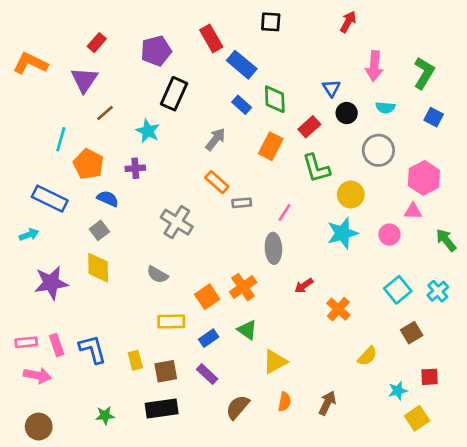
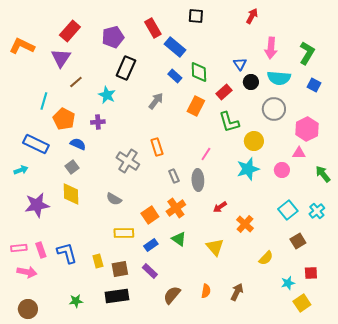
red rectangle: (97, 43) -> (70, 31), size x1.5
cyan semicircle: (385, 107) -> (279, 78), size x1.6
orange rectangle: (217, 182) -> (157, 147), moved, turned 30
gray rectangle: (242, 203) -> (174, 176), moved, turned 72
yellow triangle: (275, 362) -> (215, 247), moved, turned -42

